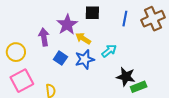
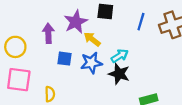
blue square: (60, 58) -> (64, 59), turned -32
black star: (126, 77) -> (119, 74), moved
pink square: (22, 81) -> (19, 80), turned 30

